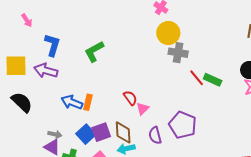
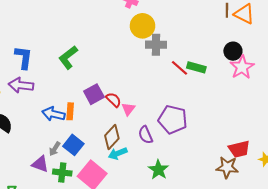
purple square: (101, 132) -> (94, 94), moved
brown diamond: (123, 132) -> (112, 137), turned 55
gray arrow: (55, 134) -> (55, 149), moved, turned 120

